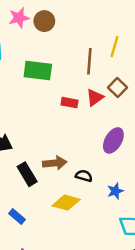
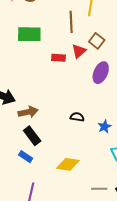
purple ellipse: (113, 140) -> (101, 73), moved
brown arrow: (55, 163) -> (28, 112), moved
black rectangle: (27, 174) -> (32, 136), moved
yellow diamond: (66, 203) -> (68, 164), moved

